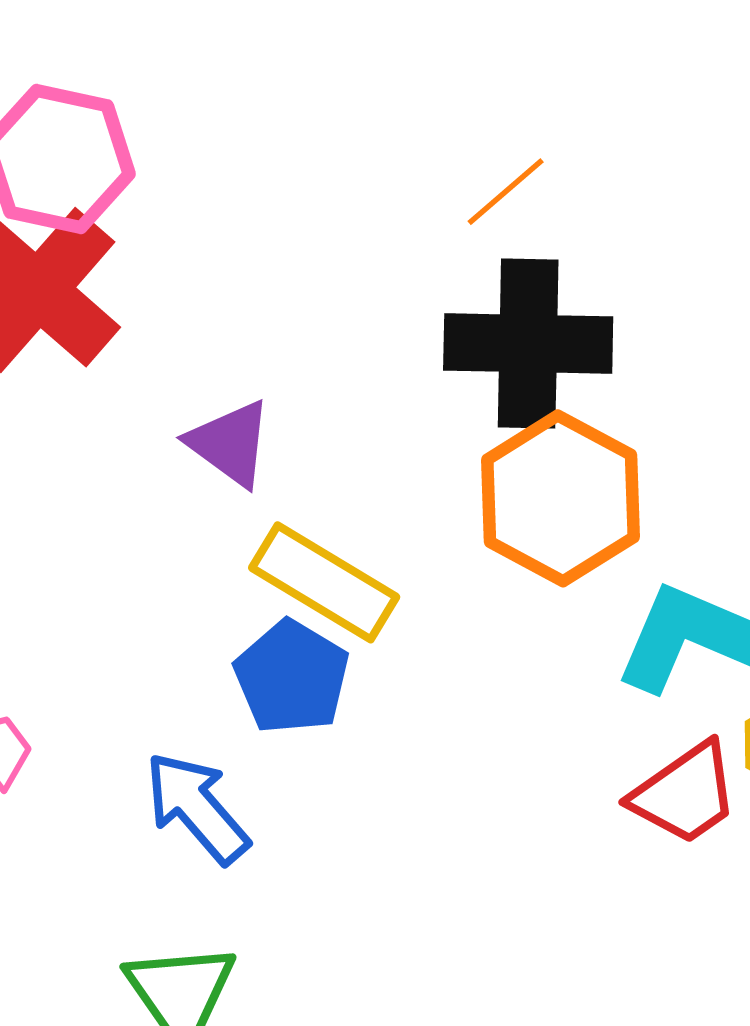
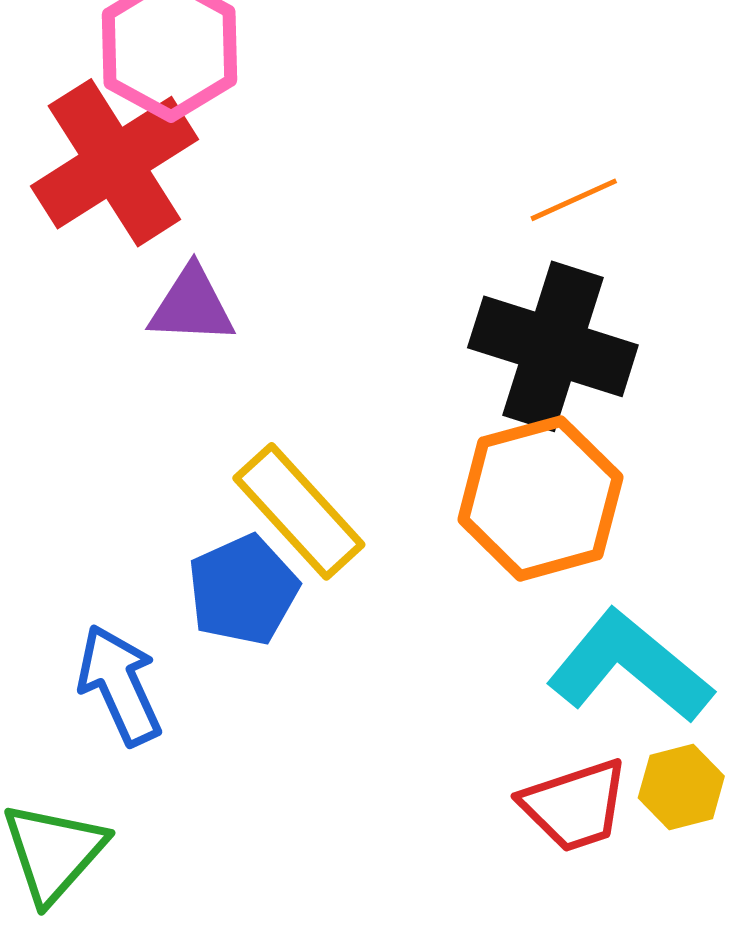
purple triangle: (230, 443) -> (192, 306), moved, turned -50

